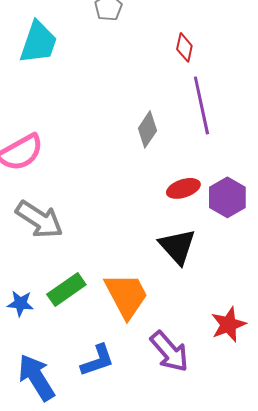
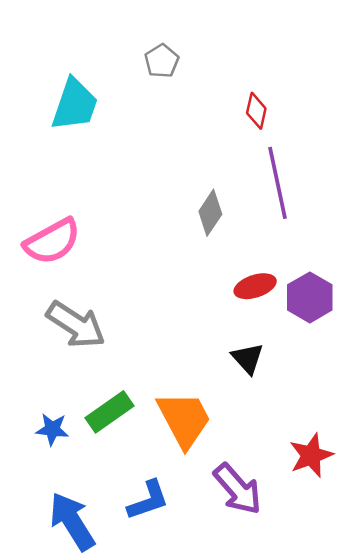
black triangle: (177, 246) -> (248, 358), size x0.7

